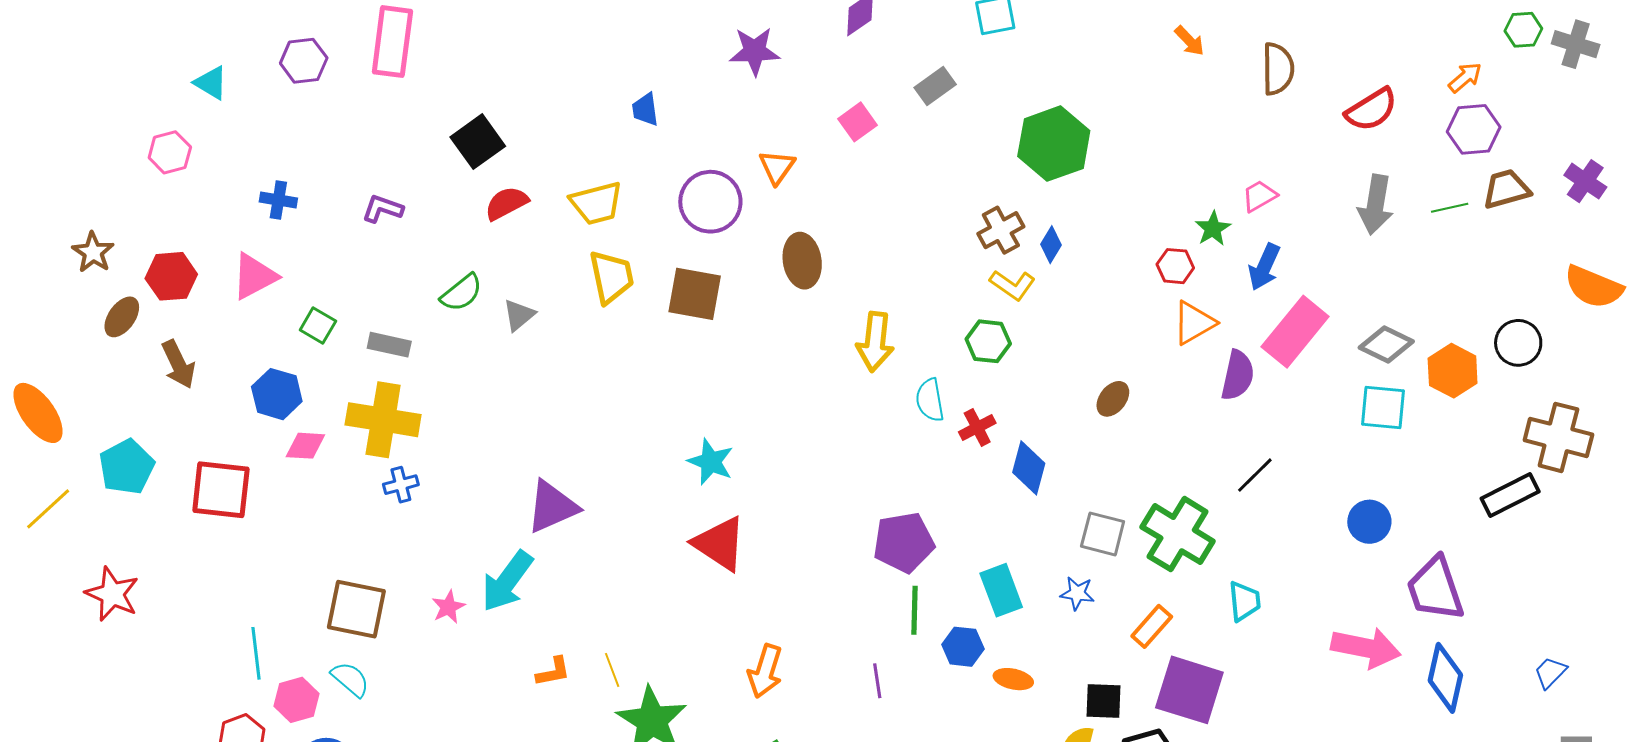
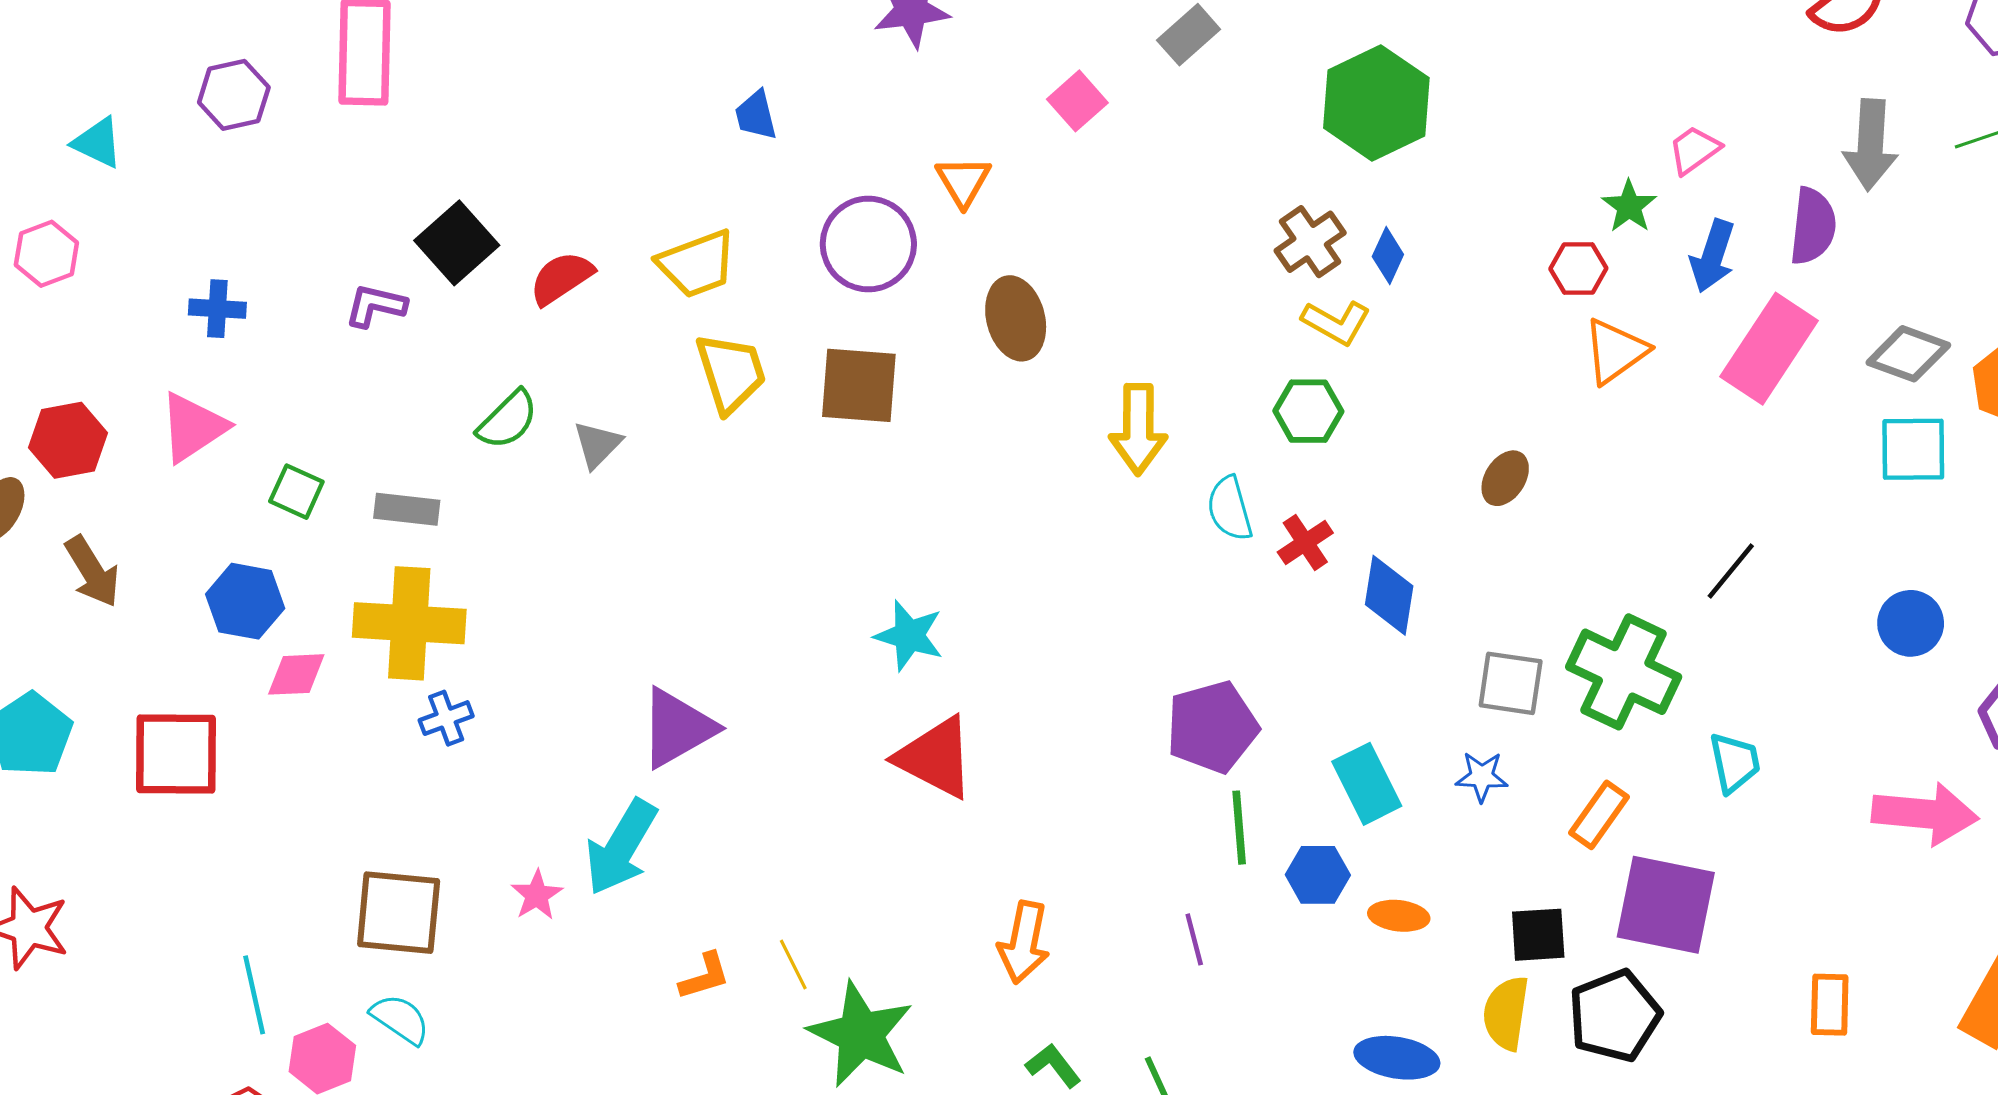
black square: (478, 142) -> (457, 243), moved
purple semicircle: (1238, 375) -> (1813, 226), moved

